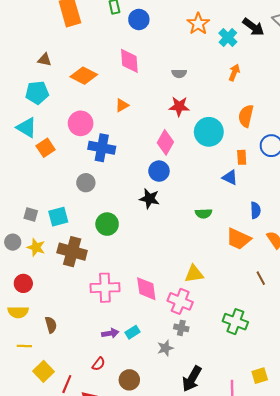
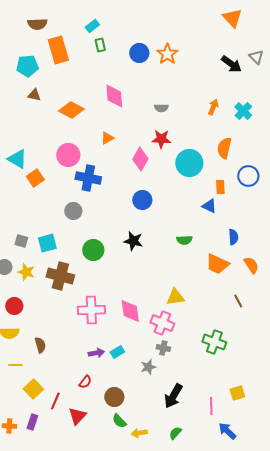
blue circle: (139, 19) -> (139, 53), moved
orange star: (198, 24) -> (167, 54), moved
cyan cross: (228, 37) -> (243, 111), moved
cyan pentagon: (37, 93) -> (27, 66), moved
pink diamond: (165, 142) -> (140, 159), moved
black star: (149, 199) -> (133, 241), moved

